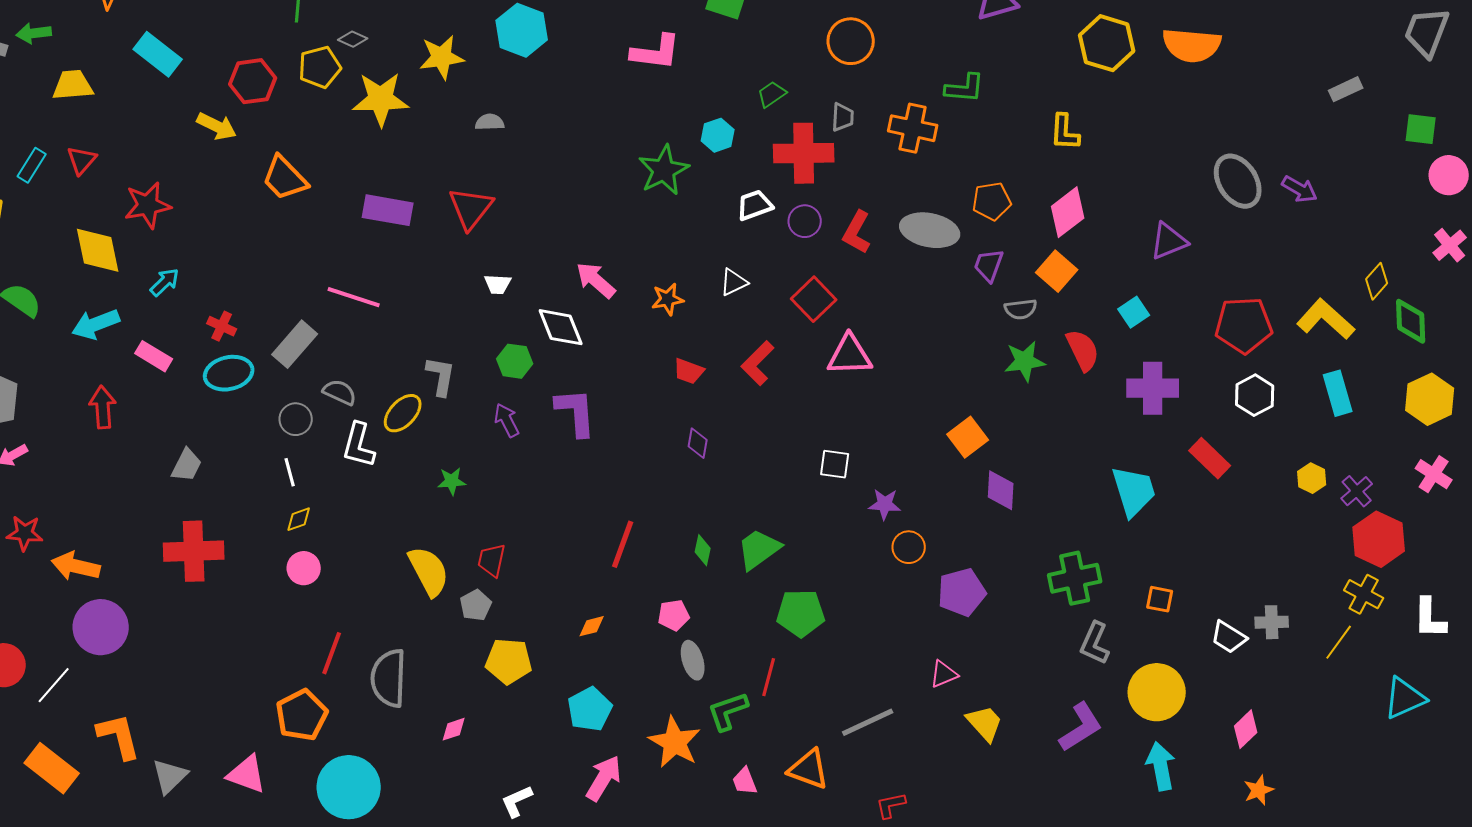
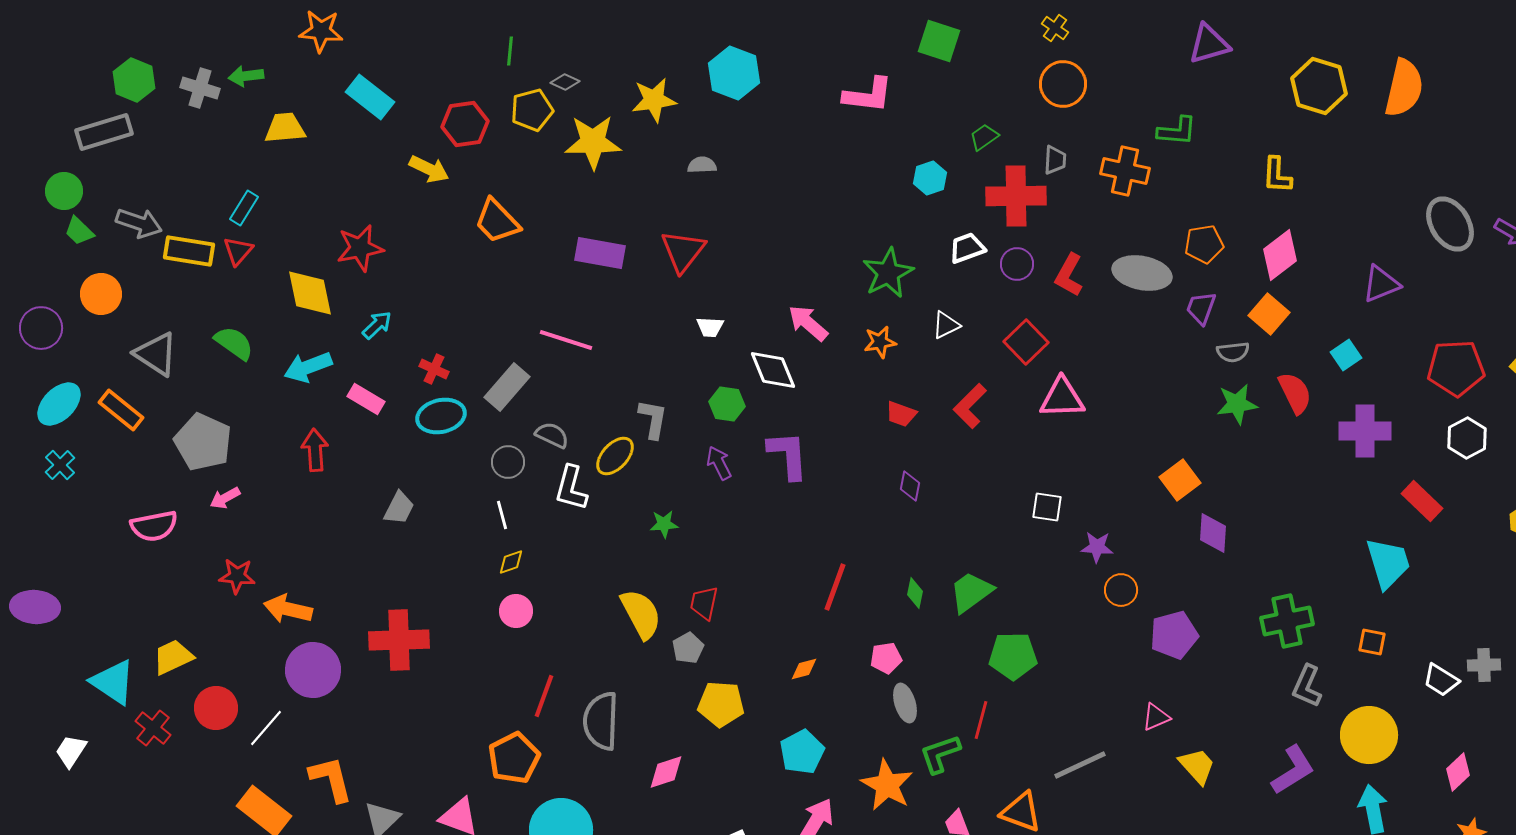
orange semicircle: (1192, 45) -> (1404, 88), turned -82
red triangle: (82, 160) -> (238, 251), moved
green star: (664, 170) -> (888, 273), moved
cyan trapezoid: (1134, 491) -> (1388, 563), moved
red cross: (194, 551) -> (399, 640), moved
pink diamond: (454, 729) -> (666, 772), size x1.4

